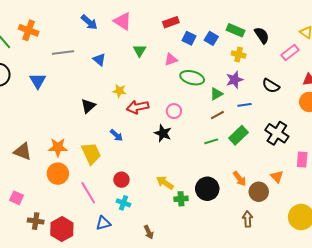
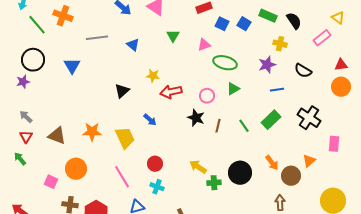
yellow cross: (239, 54) -> (280, 44), moved
green triangle: (216, 94) -> (233, 89), moved
brown line: (217, 115) -> (218, 126), moved, turned -48
green line: (211, 141) -> (244, 126), turned 72
orange circle: (58, 174) -> (76, 169), moved
orange triangle: (277, 177) -> (309, 161), turned 32

